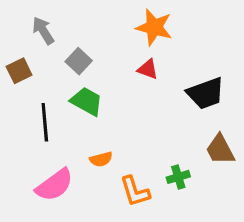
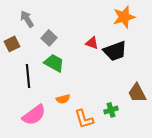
orange star: (154, 27) -> (124, 17), moved, turned -30
black trapezoid: (206, 93) -> (115, 51), moved

